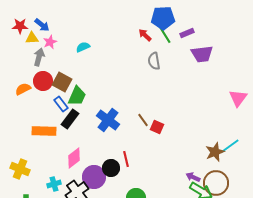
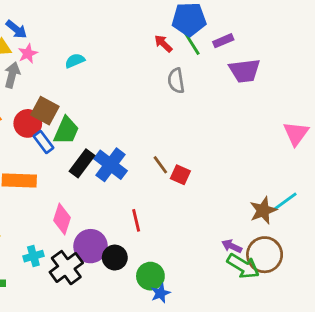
red circle: (43, 81) -> (28, 123), moved
black rectangle: (70, 119) -> (82, 163), moved
pink diamond: (74, 158) -> (62, 219), turned -35
black circle: (111, 168) -> (115, 258), moved

